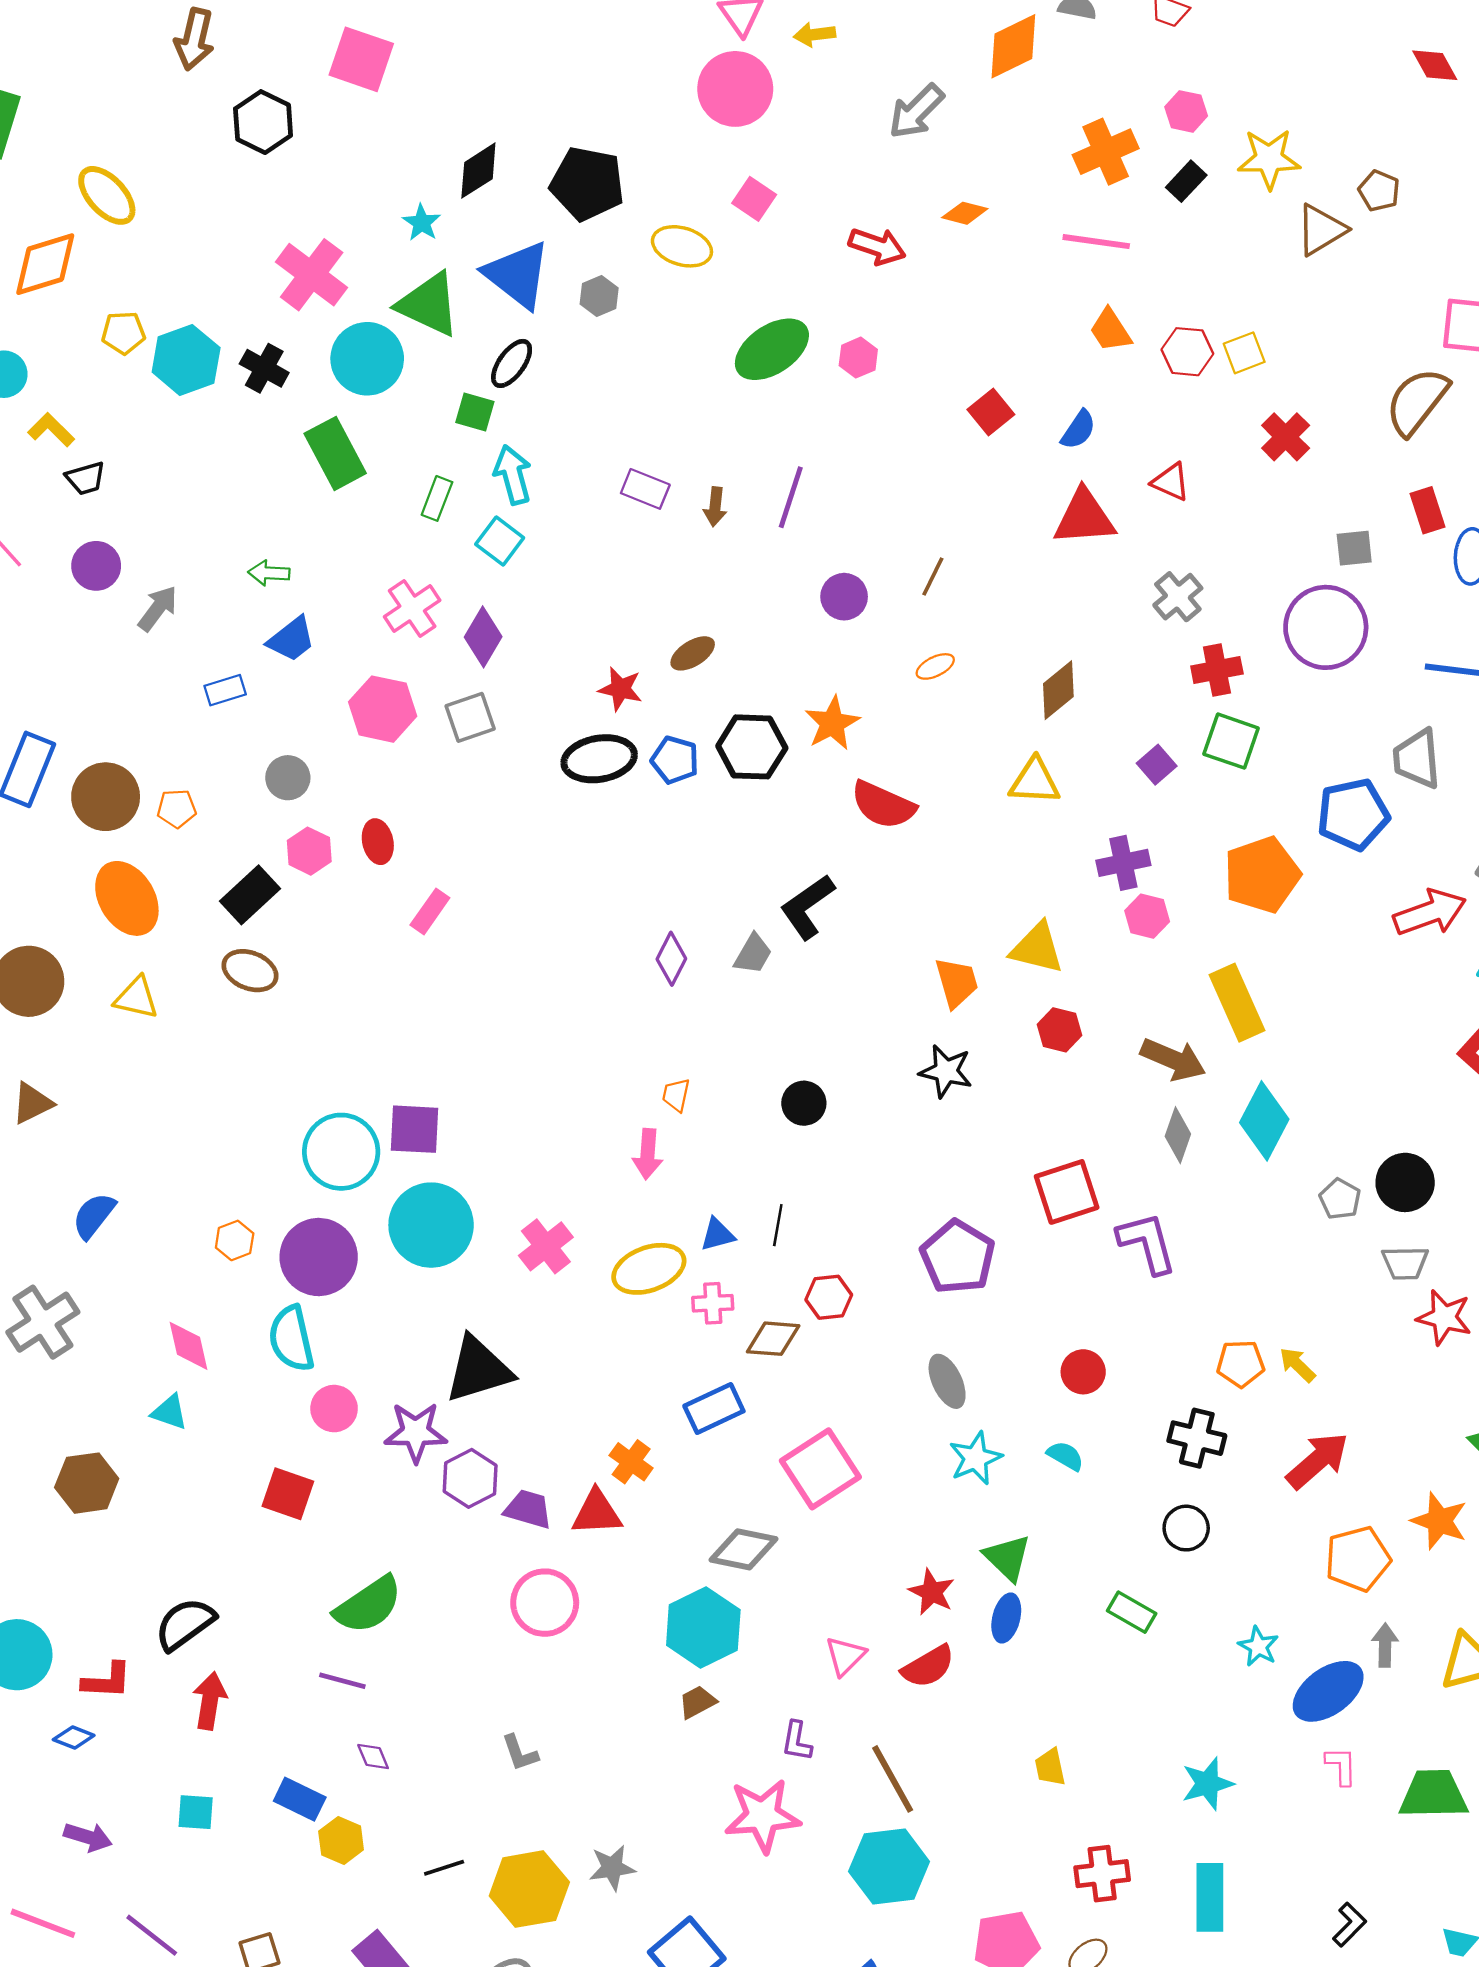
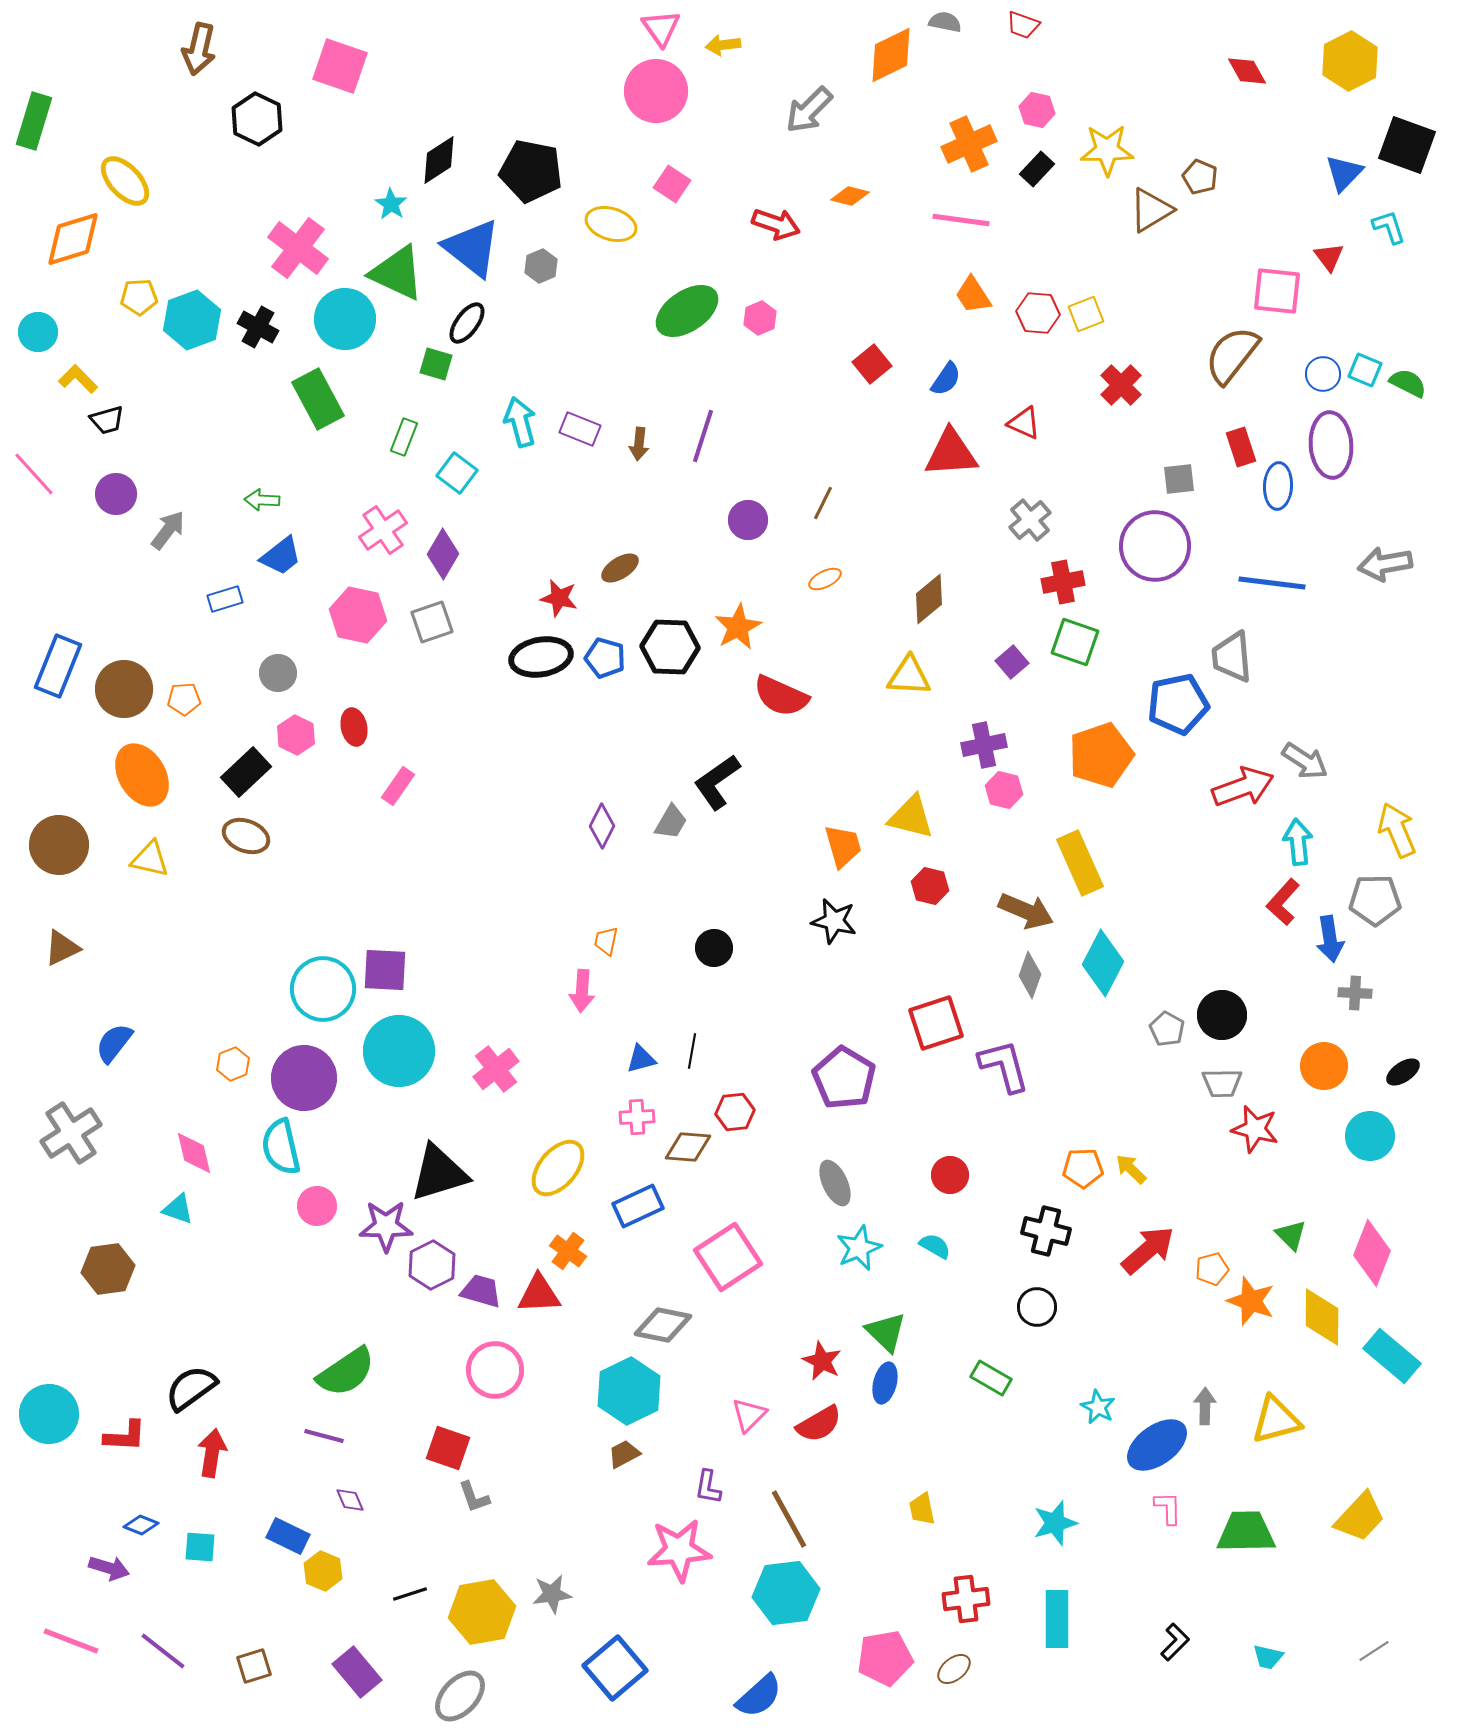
cyan arrow: (513, 475) -> (520, 422), moved
yellow ellipse: (649, 1269) -> (558, 1168), moved, turned -30
red square: (288, 1494) -> (448, 1448), moved
orange pentagon: (1358, 1559) -> (1212, 1269), moved, size x0.6
blue diamond: (74, 1738) -> (141, 1525), moved

